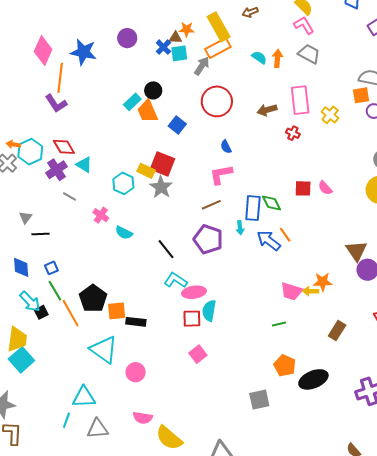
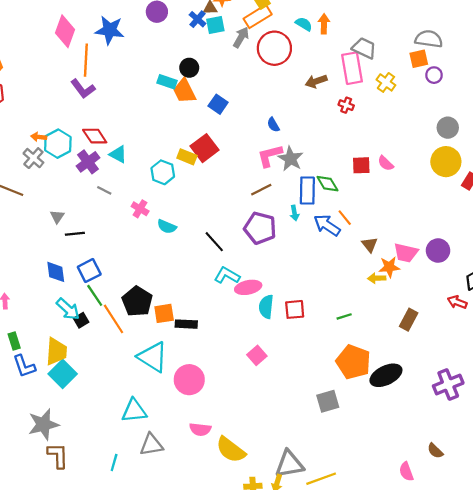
gray trapezoid: (309, 54) -> (364, 48), moved
red circle: (217, 101) -> (274, 48), moved
cyan rectangle: (132, 102) -> (167, 82), turned 66
red square: (162, 164) -> (205, 148), turned 35
gray star: (161, 187) -> (291, 159), moved
brown triangle: (356, 251) -> (370, 245), moved, size x0.7
blue square: (51, 268) -> (89, 271), size x1.5
pink trapezoid: (291, 291) -> (406, 253), moved
red square: (192, 319) -> (295, 309), moved
orange pentagon: (285, 366) -> (353, 362), size x1.4
pink circle: (136, 372) -> (189, 380), size x1.4
cyan line: (66, 420) -> (114, 462), moved

